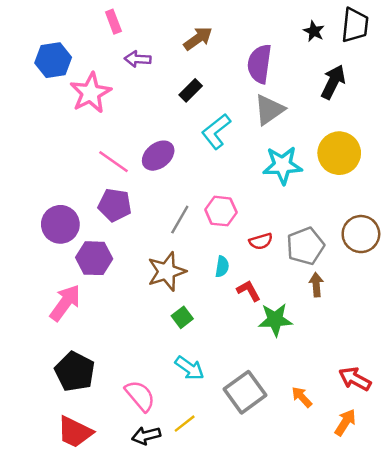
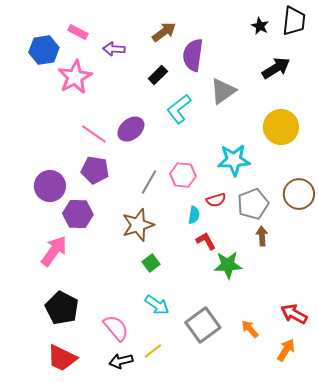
pink rectangle: (113, 22) -> (78, 32), moved, turned -42
purple semicircle: (260, 64) -> (193, 55), moved
black arrow: (333, 82) -> (276, 68), turned 32
cyan star: (282, 165) -> (234, 160), moved
cyan semicircle: (222, 267) -> (194, 215), moved

